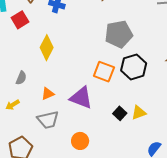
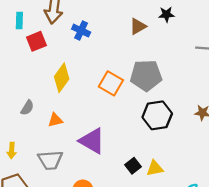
orange square: (104, 72) -> (111, 83), moved
orange triangle: (48, 94) -> (55, 120), moved
yellow arrow: (13, 105) -> (12, 150), moved, turned -64

